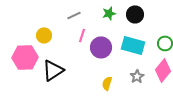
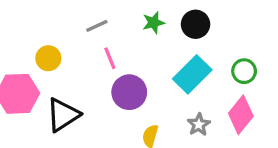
pink line: (82, 35) -> (110, 58), turned -40
cyan rectangle: (133, 45) -> (192, 74), turned -60
purple circle: (101, 47) -> (129, 92), moved

